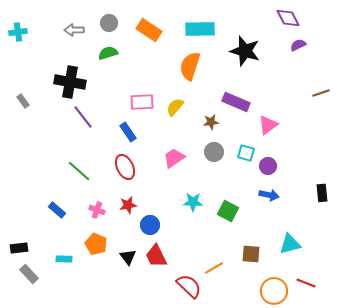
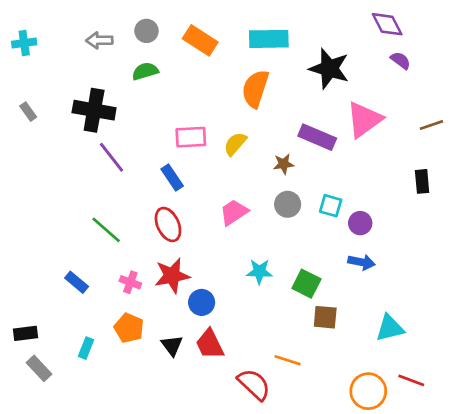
purple semicircle: (298, 45) -> (401, 60), turned 63
gray rectangle: (23, 101) -> (28, 112), moved
pink triangle: (268, 125) -> (364, 120), moved, size x1.4
black rectangle: (322, 193) -> (422, 181), moved
red star: (128, 205) -> (172, 276), size x1.5
brown square: (251, 254) -> (325, 317), moved
cyan rectangle: (64, 259) -> (86, 348), turned -70
orange line: (214, 268) -> (288, 360), turned 48

